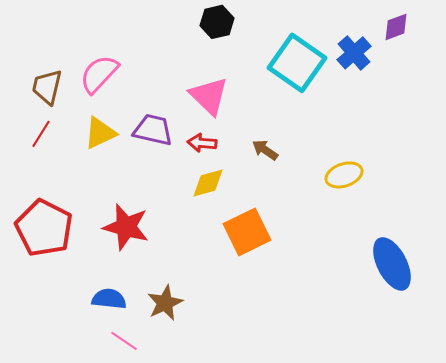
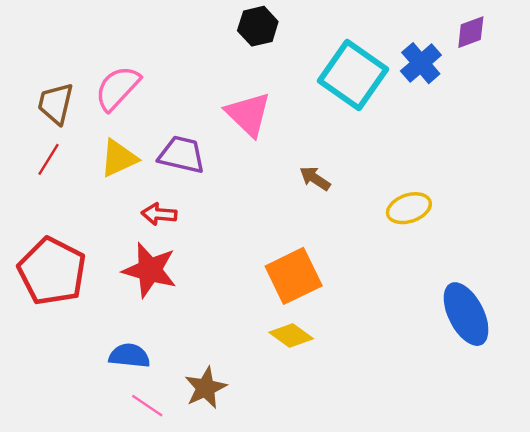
red arrow: (202, 143) -> (159, 214), moved
yellow diamond: (208, 183) -> (291, 335), moved, turned 51
brown star: (165, 303) -> (206, 388), moved

